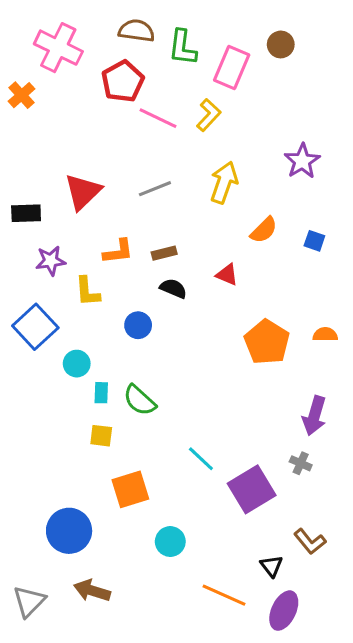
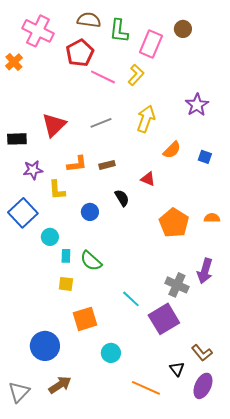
black semicircle: (173, 288) -> (122, 198), moved, turned 36
gray cross: (301, 463) -> (177, 285), moved, size x1.6
brown arrow: (92, 591) -> (60, 385), turned 130
purple ellipse: (284, 611) -> (203, 386), moved

